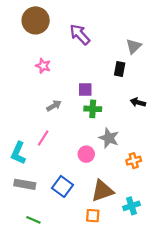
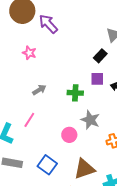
purple arrow: (80, 34) -> (48, 24), moved
black rectangle: (120, 69) -> (100, 56), turned 32
purple square: (85, 89) -> (97, 79), moved

